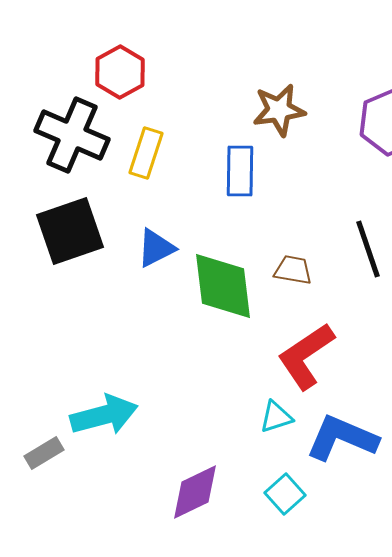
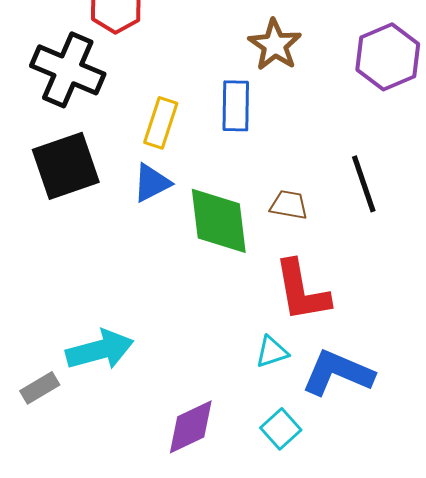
brown star: (279, 110) -> (275, 45), turned -30
yellow rectangle: (146, 153) -> (161, 123), moved
red L-shape: (306, 356) -> (302, 291), turned -66

